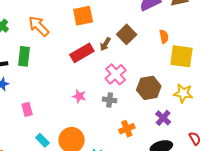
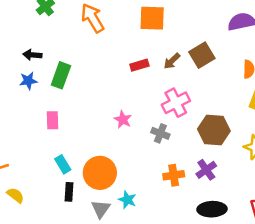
red rectangle: (82, 53) -> (139, 65), size x0.6
green rectangle: (24, 56) -> (61, 75), moved
purple cross: (163, 118) -> (206, 170), moved

